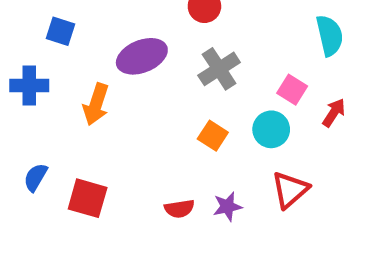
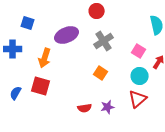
cyan circle: (271, 129) -> (140, 76), moved
red square: (88, 198) -> (41, 86), moved

